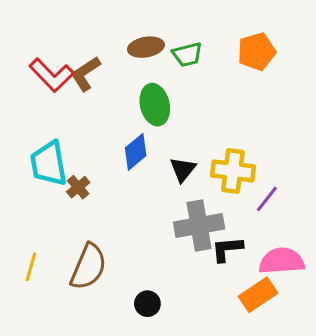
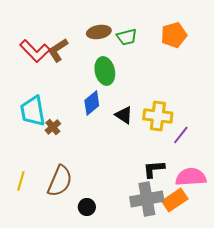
black triangle: (183, 169) -> (124, 115), turned -36
gray cross: (199, 225) -> (147, 199), moved
black circle: (147, 304) -> (87, 207), moved

